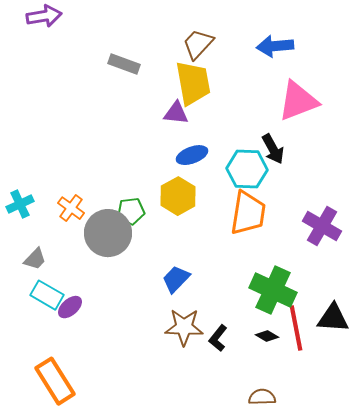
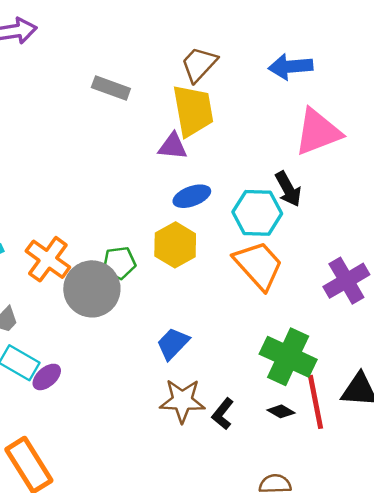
orange cross: (71, 208) -> (48, 259), size x1.4
orange trapezoid: (248, 213) -> (258, 265), turned -51
purple cross: (322, 226) -> (346, 281), turned 30

